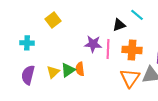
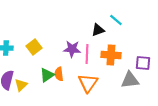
yellow square: (53, 20) -> (34, 47), moved
yellow triangle: (53, 72) -> (21, 85), moved
orange triangle: (130, 78) -> (88, 83), moved

